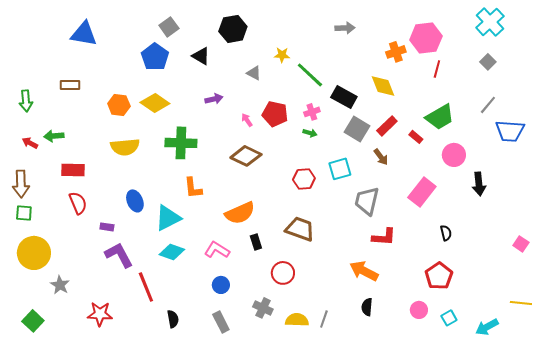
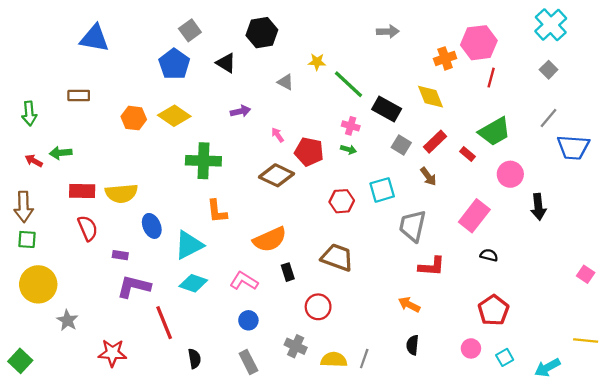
pink cross: (312, 112) -> (351, 126), turned 35
red pentagon: (275, 114) -> (309, 152), moved
gray square: (357, 129) -> (401, 145), size x0.7
yellow semicircle: (125, 147) -> (121, 193), moved
black semicircle: (446, 233) -> (489, 255), moved, turned -63
purple L-shape: (119, 255) -> (134, 287), turned -48
orange arrow: (364, 271) -> (409, 305), size x0.7
green square: (33, 321) -> (20, 361), moved

